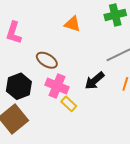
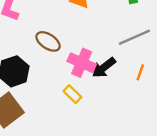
pink cross: (57, 86) -> (82, 63), moved

